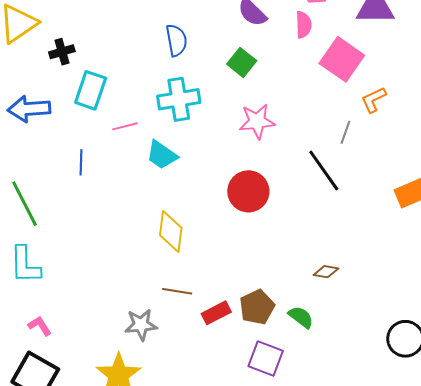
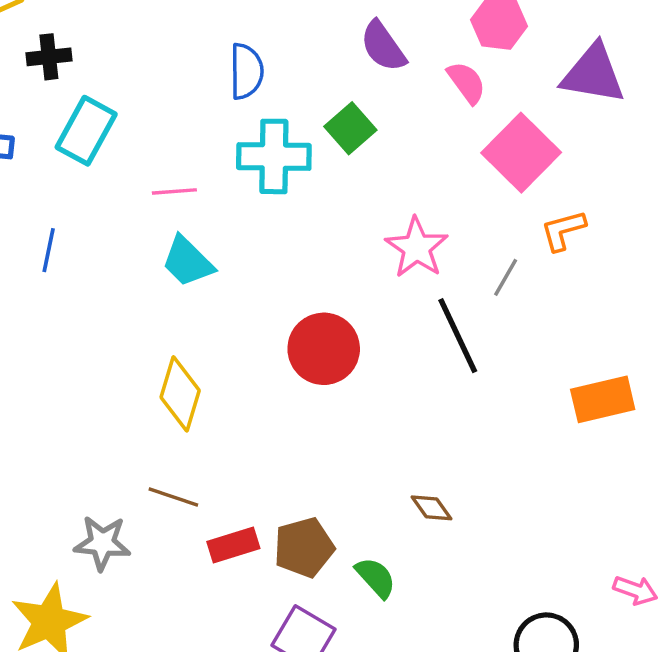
pink semicircle: (303, 25) -> (466, 83), turned -44
cyan cross: (179, 99) -> (274, 156), moved
pink star: (257, 121) -> (417, 248), moved, turned 30
pink line: (125, 126) -> (174, 191), moved
brown diamond: (326, 272) -> (431, 508), turned 35

